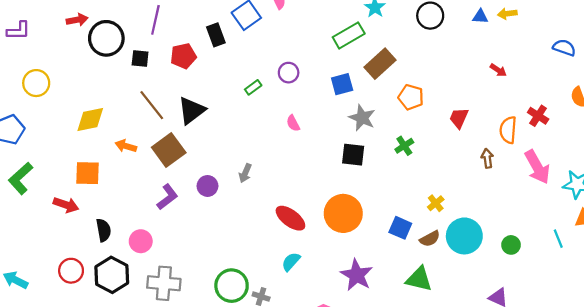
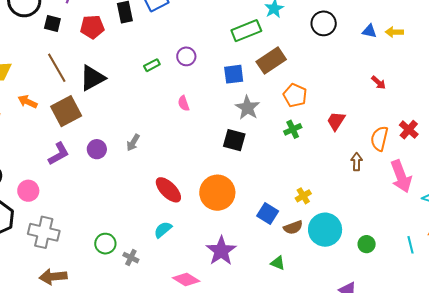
green cross: (404, 146) -> (293, 129), moved
green triangle: (419, 279) -> (278, 263), size x0.6
green circle: (232, 286) -> (105, 244), size x0.7

